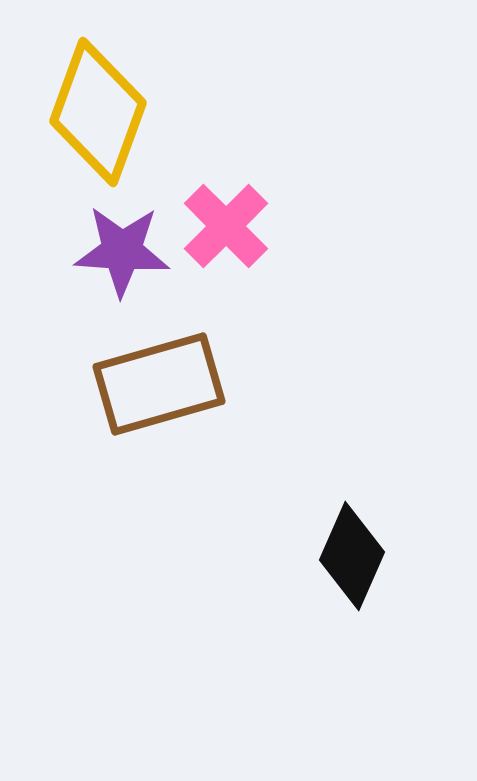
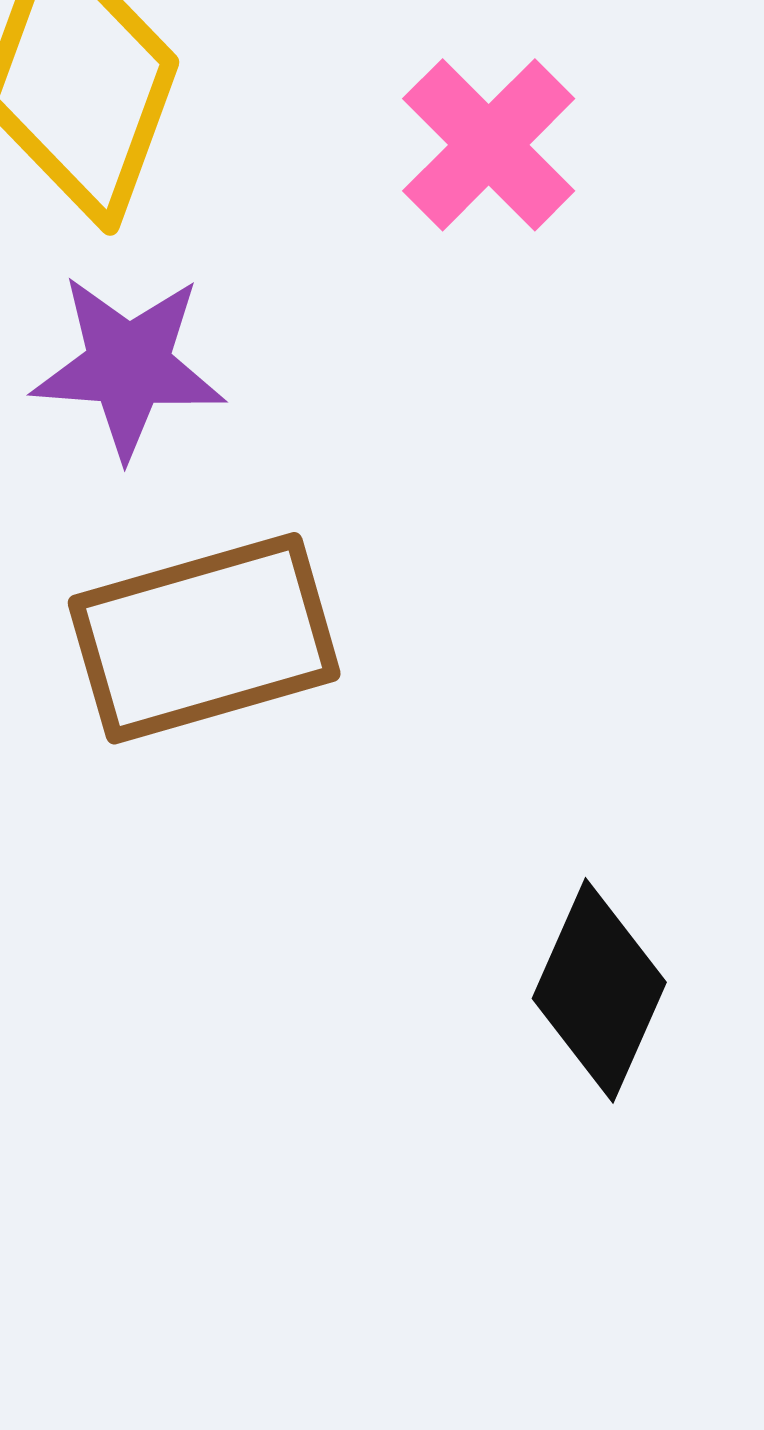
pink cross: (226, 226) -> (489, 145), moved

